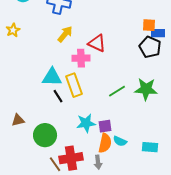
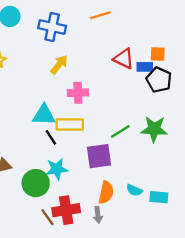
blue rectangle: (158, 33) -> (145, 67), moved
red triangle: (97, 43) -> (124, 59), moved
yellow rectangle: (74, 85) -> (70, 124), turned -70
cyan star: (86, 123) -> (57, 169), moved
purple square: (105, 126) -> (99, 156), moved, size x1.6
cyan semicircle: (120, 141) -> (134, 190), moved

